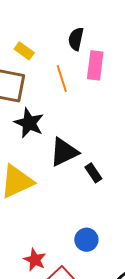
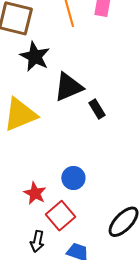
blue circle: (86, 240) -> (73, 178), moved

